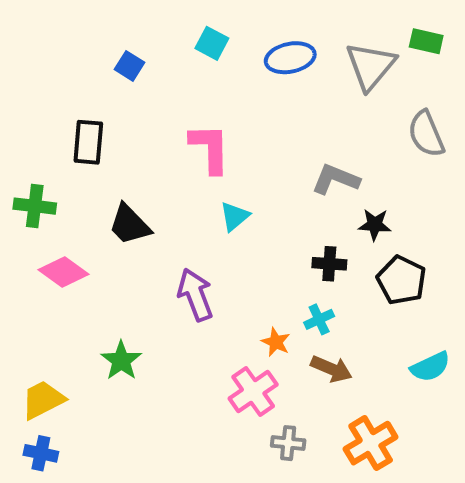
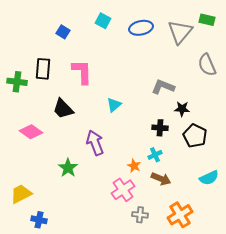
pink L-shape: (210, 148) -> (82, 72), moved
green cross: (35, 206) -> (17, 82), moved
green star: (121, 361) -> (68, 168), moved
blue cross: (41, 453) -> (39, 220), moved

